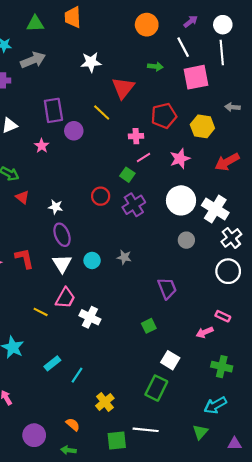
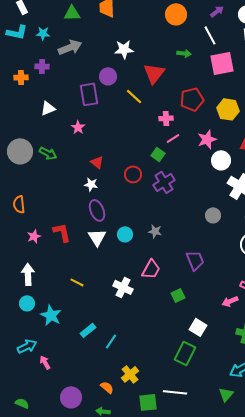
purple circle: (74, 131) -> (108, 76), moved
red triangle: (22, 197) -> (97, 162), moved
white circle: (181, 200) -> (221, 160), moved, size x0.7
pink trapezoid: (65, 298) -> (151, 269), moved
yellow cross: (105, 402) -> (130, 374), moved

